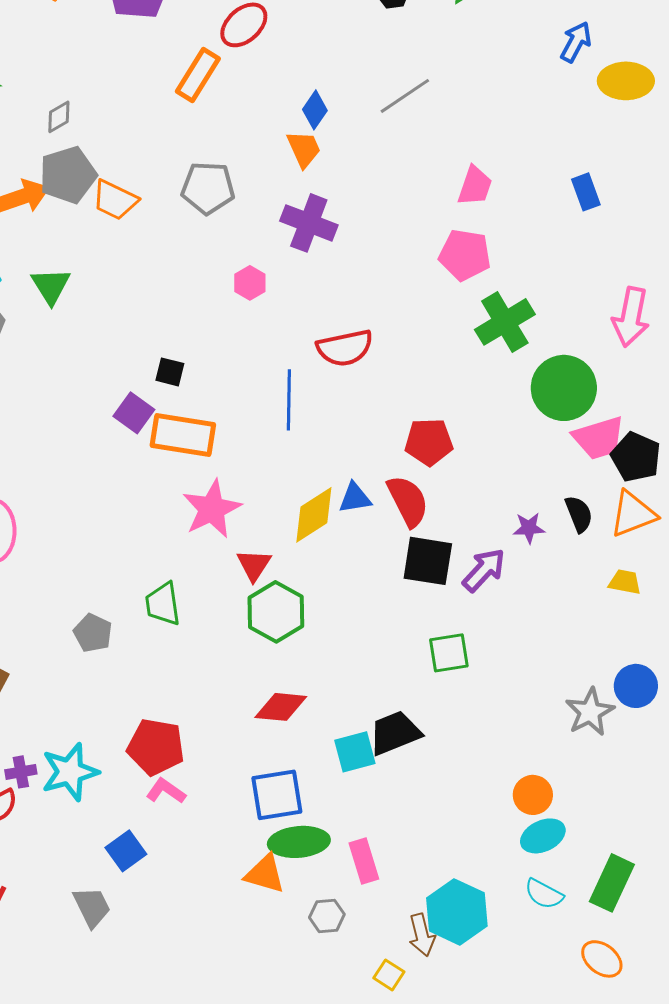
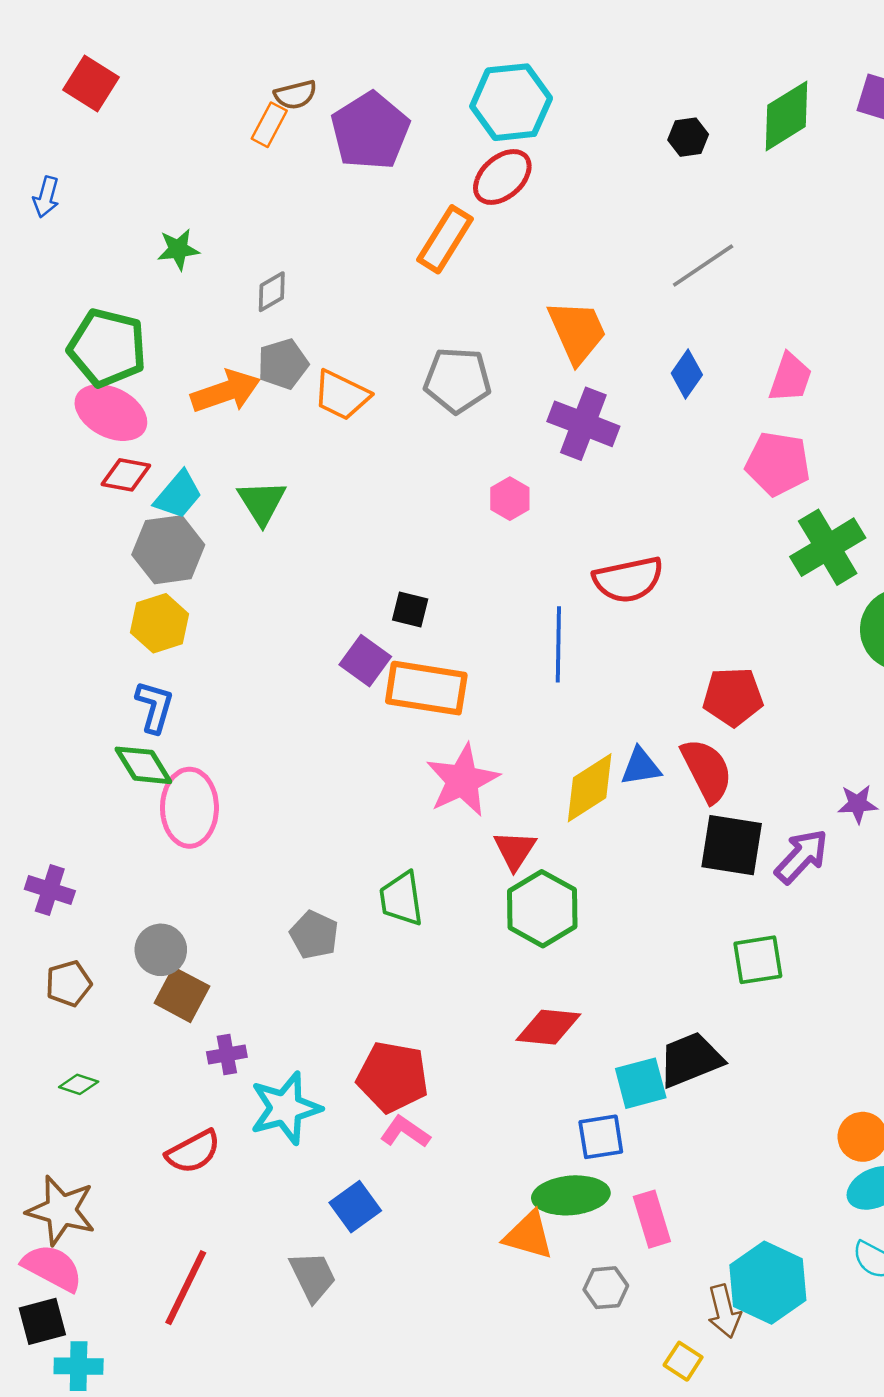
blue diamond: (315, 110) -> (687, 374), moved
orange trapezoid: (304, 149) -> (577, 332), size x1.4
gray pentagon: (68, 175) -> (283, 364), size x0.7
purple cross: (21, 772) -> (227, 1055), moved
blue square: (277, 795) -> (601, 1137), moved, size x0.7

